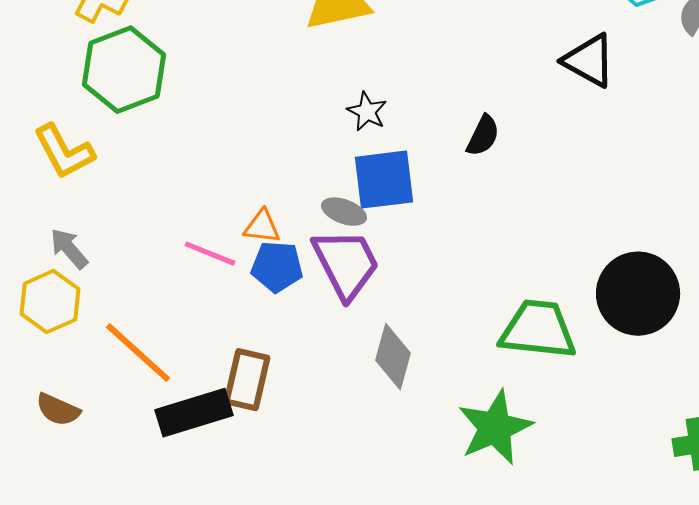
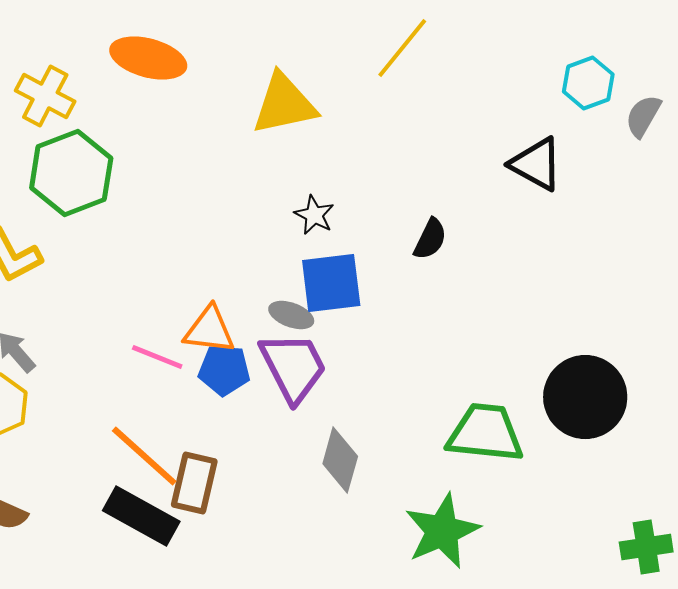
orange triangle: (262, 227) -> (209, 330), size x1.4
orange line: (138, 353) -> (144, 456), moved
black rectangle: (194, 413) -> (141, 516), turned 46

